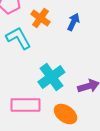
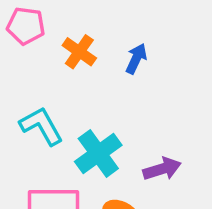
cyan L-shape: (18, 38) -> (41, 126), moved

